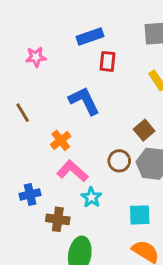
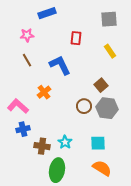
blue rectangle: (90, 37) -> (47, 13), moved
brown line: (23, 113) -> (27, 60), moved
pink L-shape: (72, 171) -> (18, 106), moved
cyan star: (91, 197) -> (65, 142), moved

